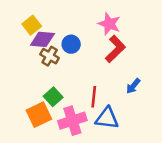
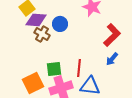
red L-shape: (115, 49) -> (112, 35), moved
green square: (53, 97) -> (54, 69), moved, turned 35

